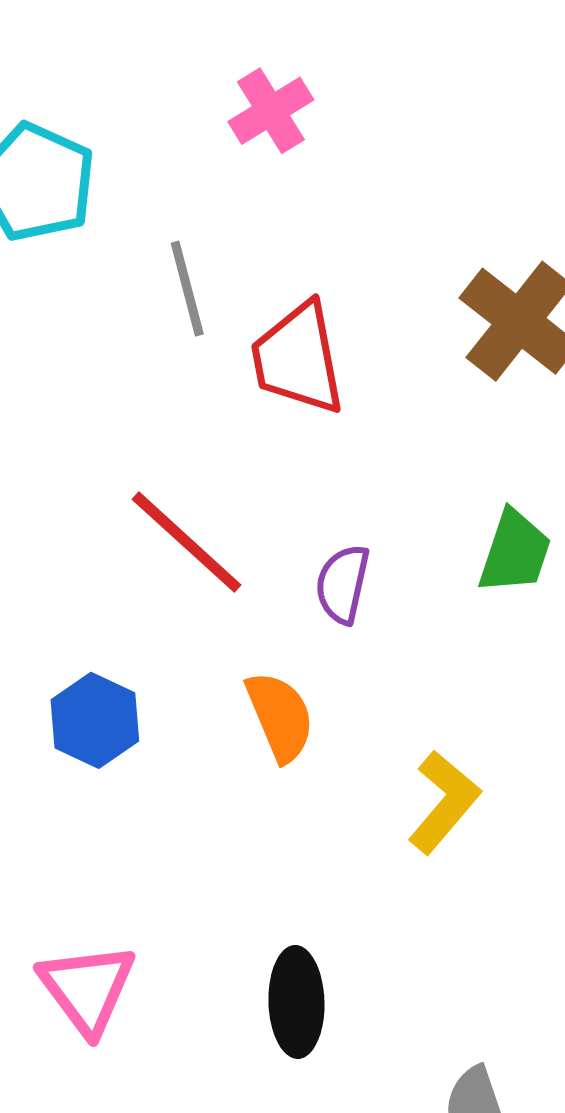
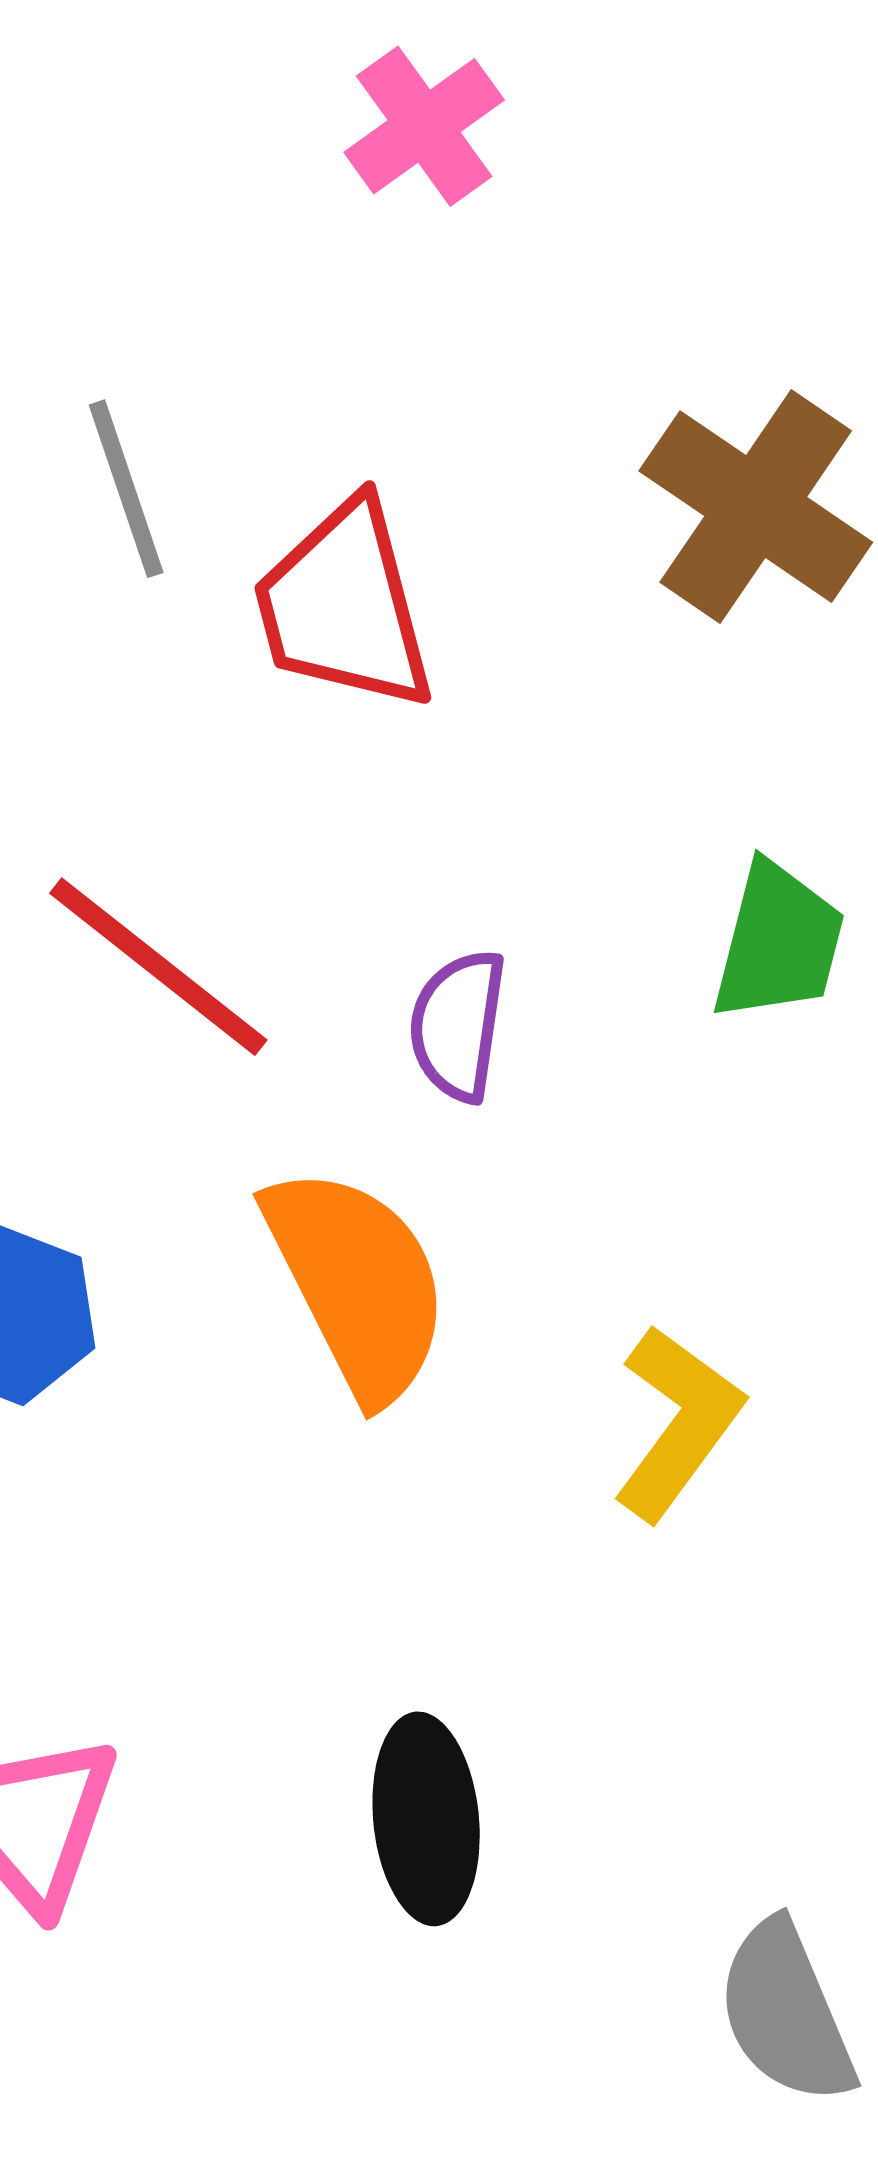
pink cross: (271, 111) -> (424, 126), moved
orange semicircle: (280, 716) -> (357, 1283), size x1.4

